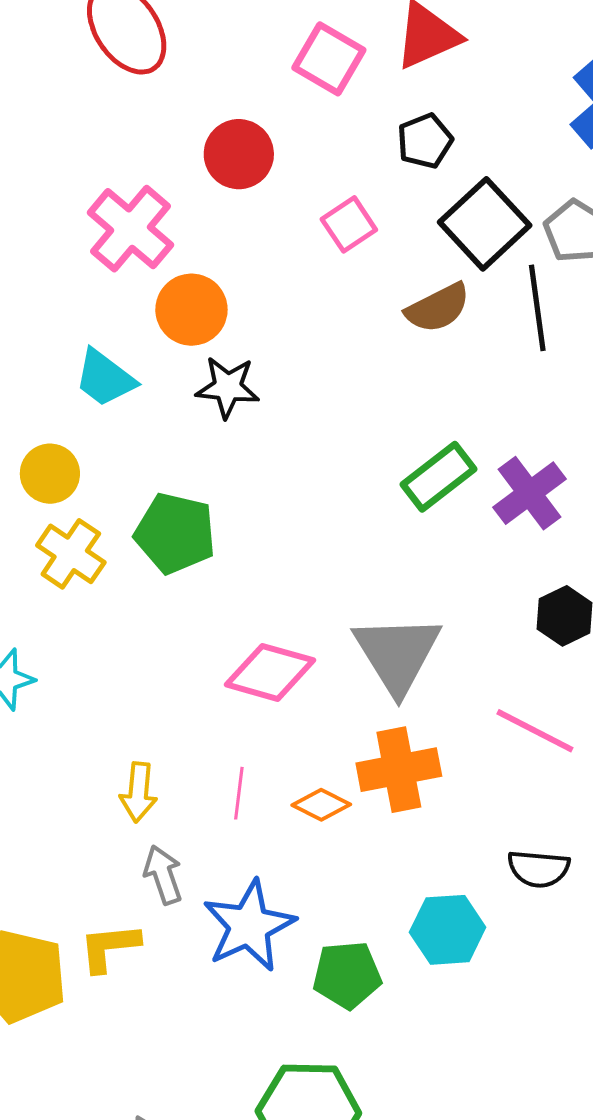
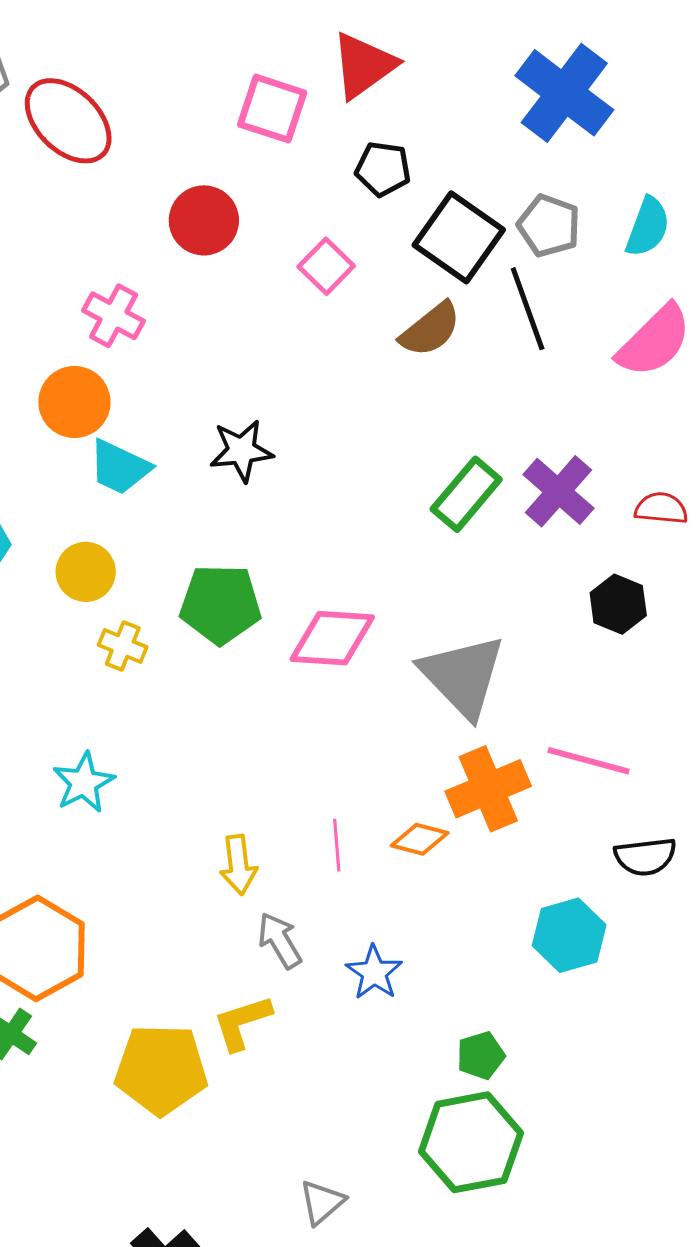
black pentagon: (425, 141) -> (383, 169), turned -30
pink cross: (131, 229) -> (114, 316), size x0.7
orange circle: (191, 310) -> (74, 402), moved
yellow cross: (71, 554) -> (123, 646), size x0.7
pink diamond: (270, 672) -> (332, 638), moved
pink line: (535, 731) -> (589, 761), moved
blue star: (249, 926) -> (374, 973), size x0.6
green pentagon: (347, 975) -> (481, 1056), moved, size x0.7

